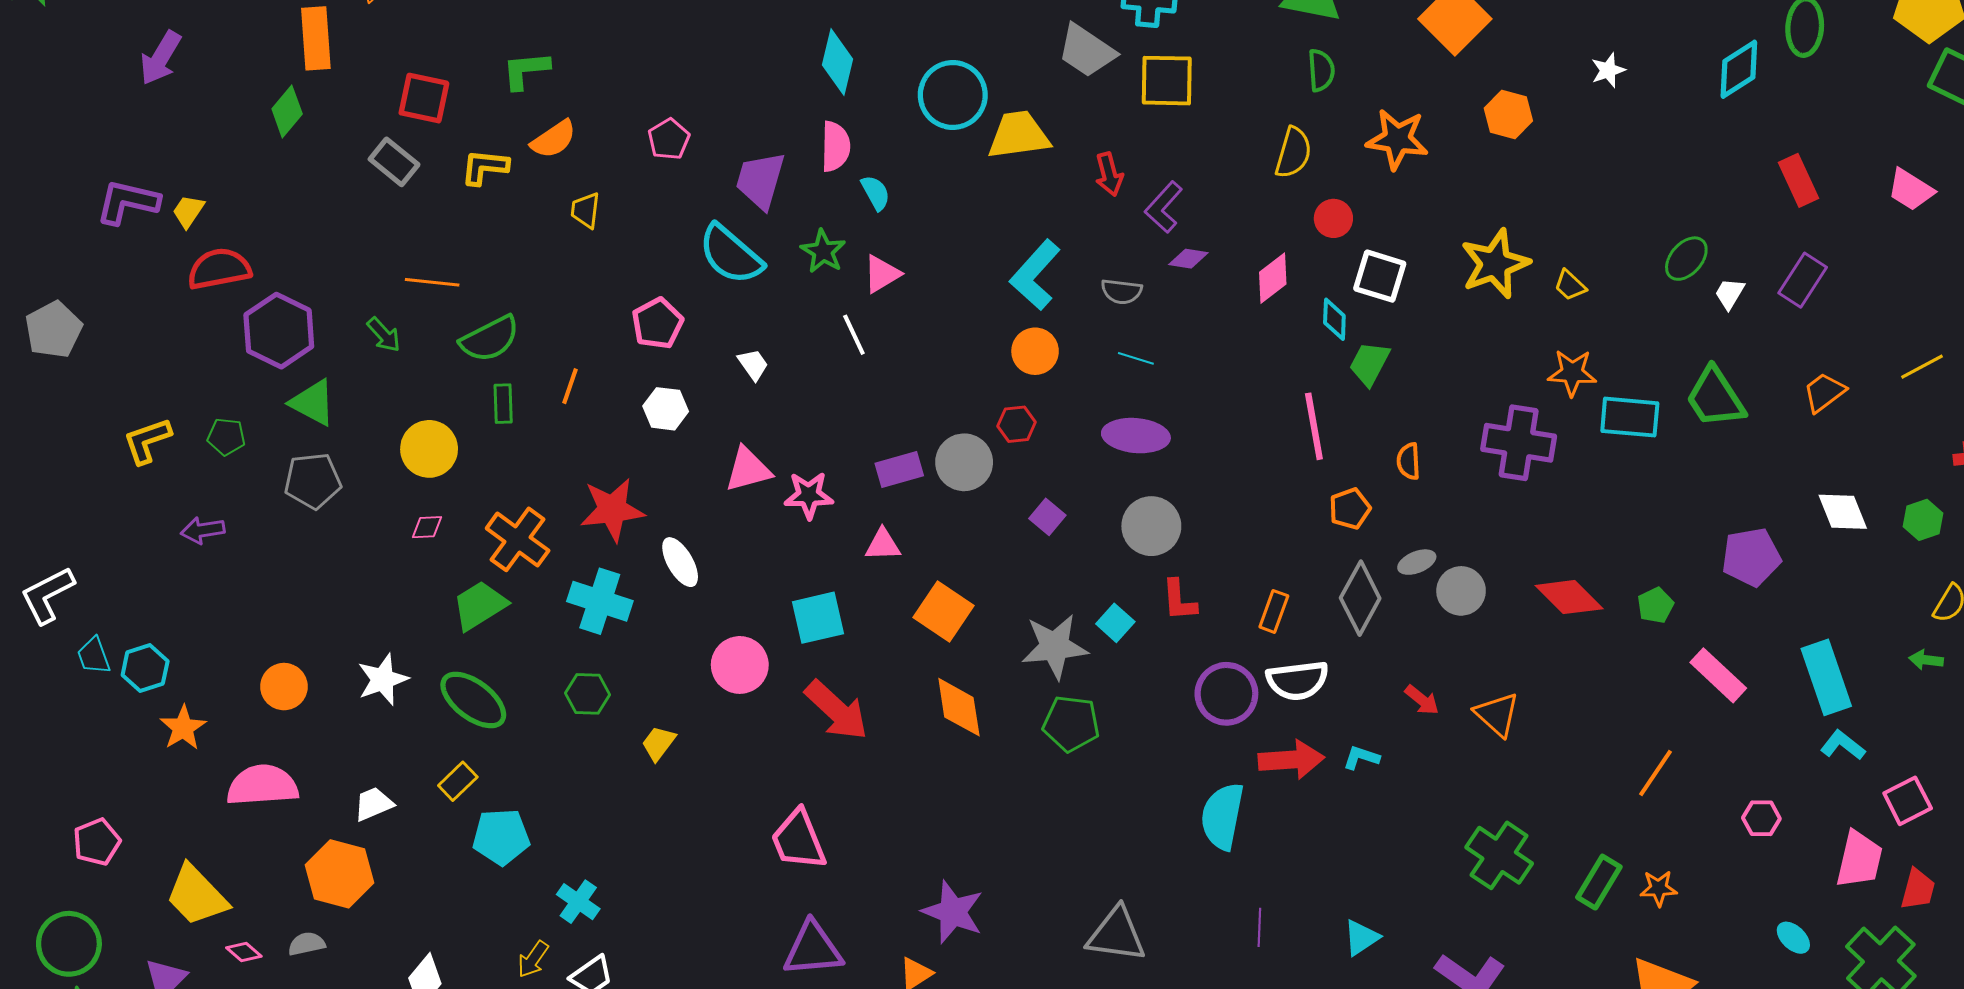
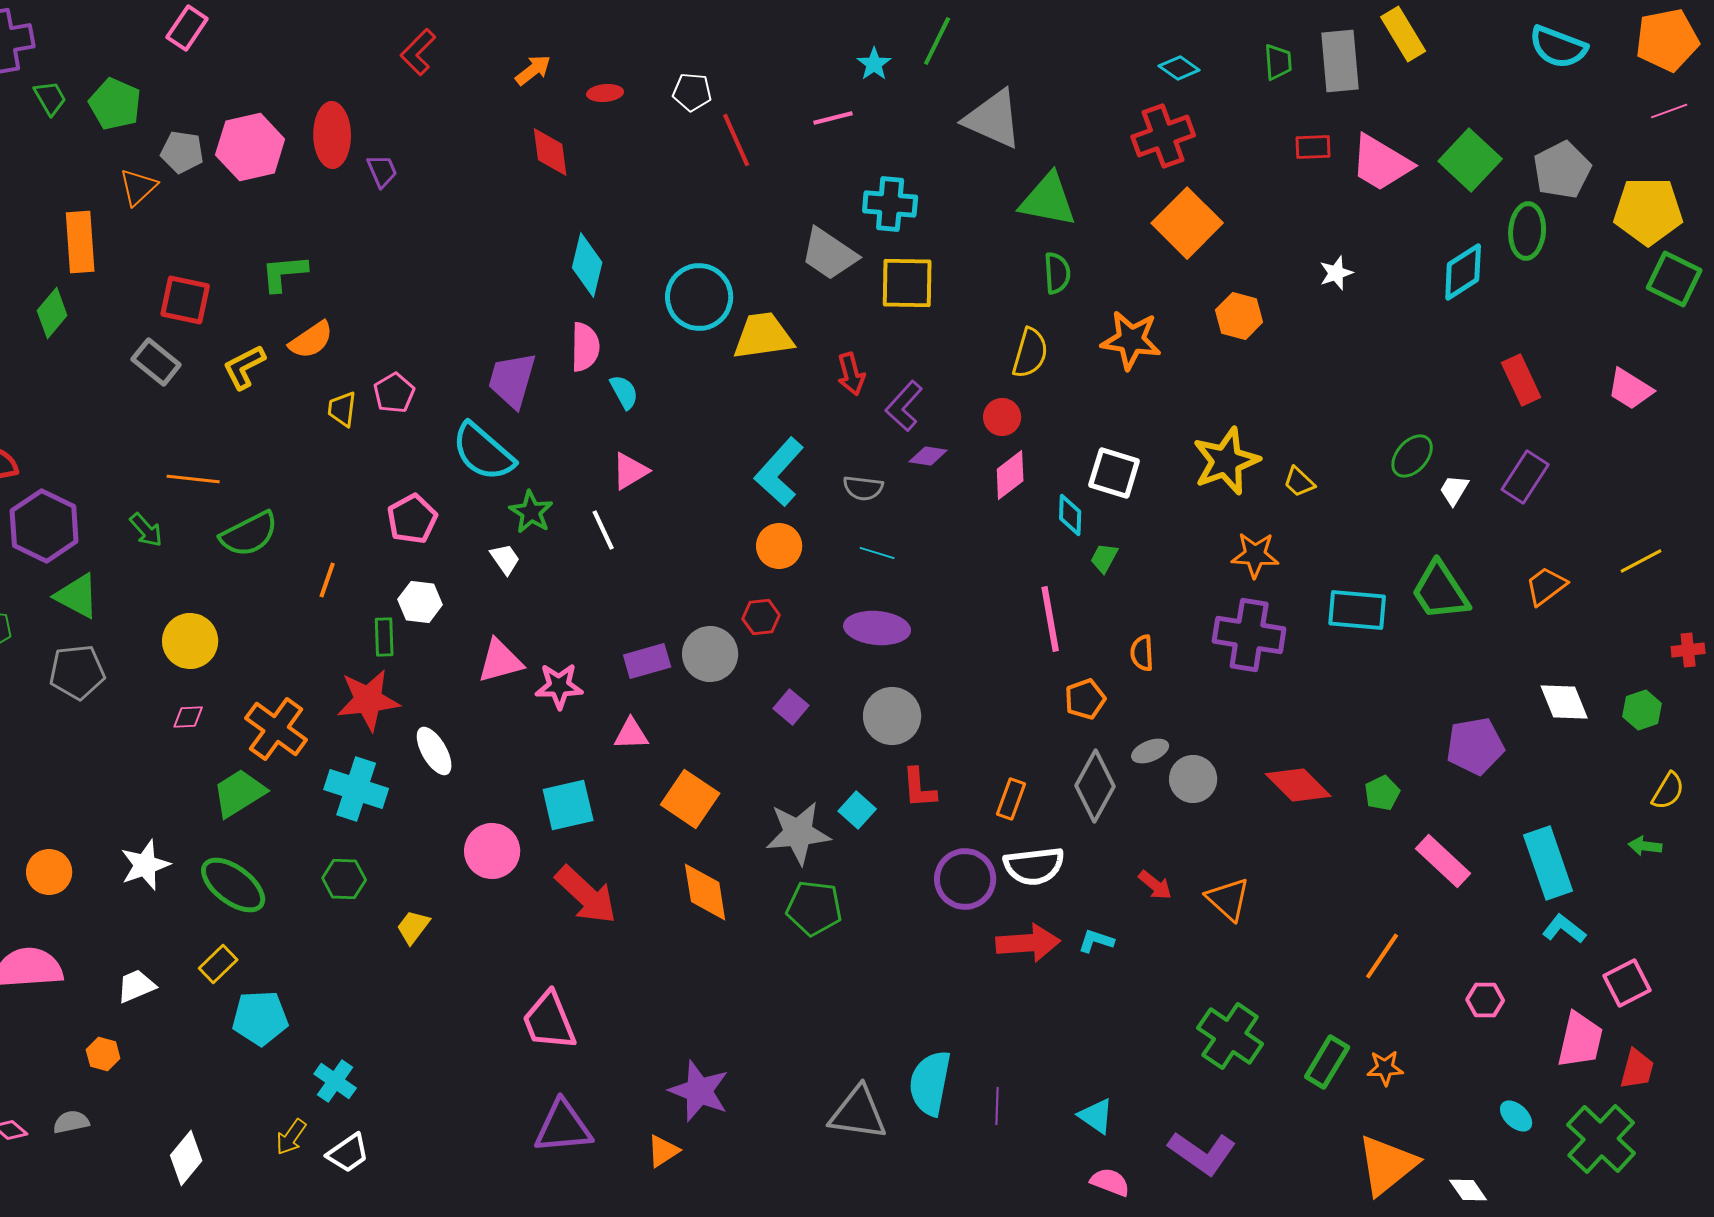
pink pentagon: (669, 139) -> (394, 393), moved
yellow L-shape: (485, 167) -> (244, 367), turned -33
red circle: (1333, 218) -> (1002, 417), moved
green star: (823, 251) -> (531, 512), moved
green trapezoid: (1369, 364) -> (1104, 558), size x0.7
orange star: (1572, 373) -> (1255, 555), moved
green rectangle: (503, 404) -> (384, 637), moved
cyan semicircle: (1222, 816) -> (930, 1083), moved
orange hexagon: (340, 874) -> (103, 1054), size x0.5
cyan triangle: (1361, 938) -> (1096, 1116), turned -51

